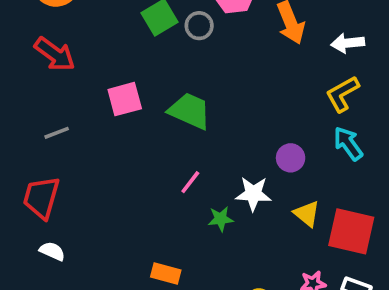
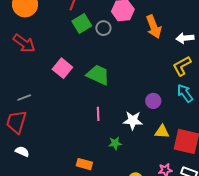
pink square: (125, 99) -> (62, 68), turned -36
gray line: (57, 133) -> (24, 97), moved
pink line: (190, 182) -> (98, 114), turned -40
yellow triangle: (307, 214) -> (162, 132), turned -35
green star: (221, 219) -> (115, 143), moved

